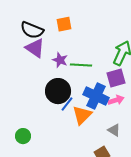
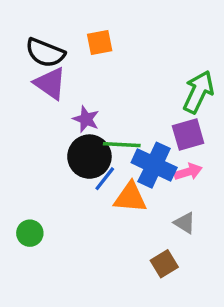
purple star: (60, 60) -> (86, 119), moved
green line: (81, 65) -> (122, 145), moved
orange triangle: (82, 115) -> (130, 197), turned 50

